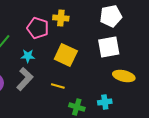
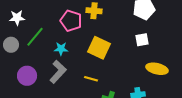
white square: (109, 47) -> (142, 40), size x0.6

